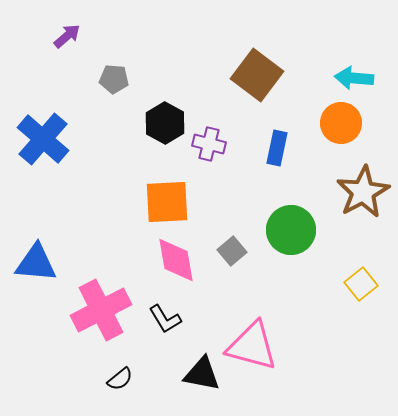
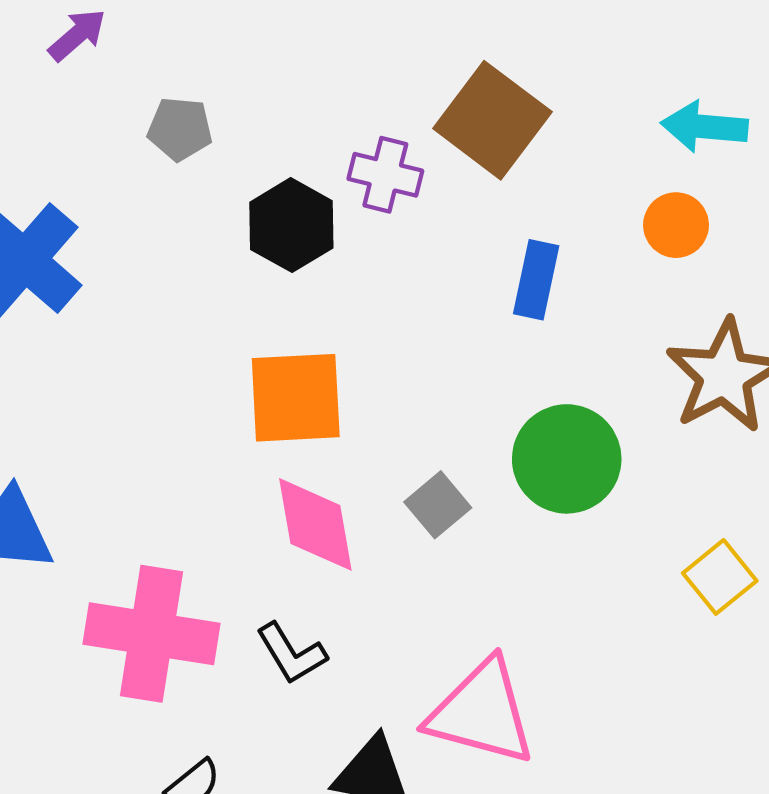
orange circle: (341, 123) -> (676, 225), size x0.7
purple cross: (209, 144) -> (385, 175), moved
pink cross: (101, 310) -> (151, 634), turned 36

